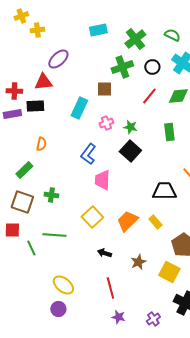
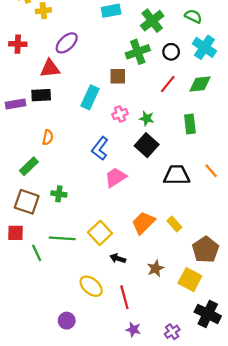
red cross: (14, 91) -> (18, 44), moved
pink trapezoid: (102, 180) -> (116, 177), turned 55
black trapezoid: (164, 191) -> (177, 175), moved
yellow square: (92, 217) -> (100, 233), moved
yellow ellipse: (63, 285) -> (91, 286), moved

